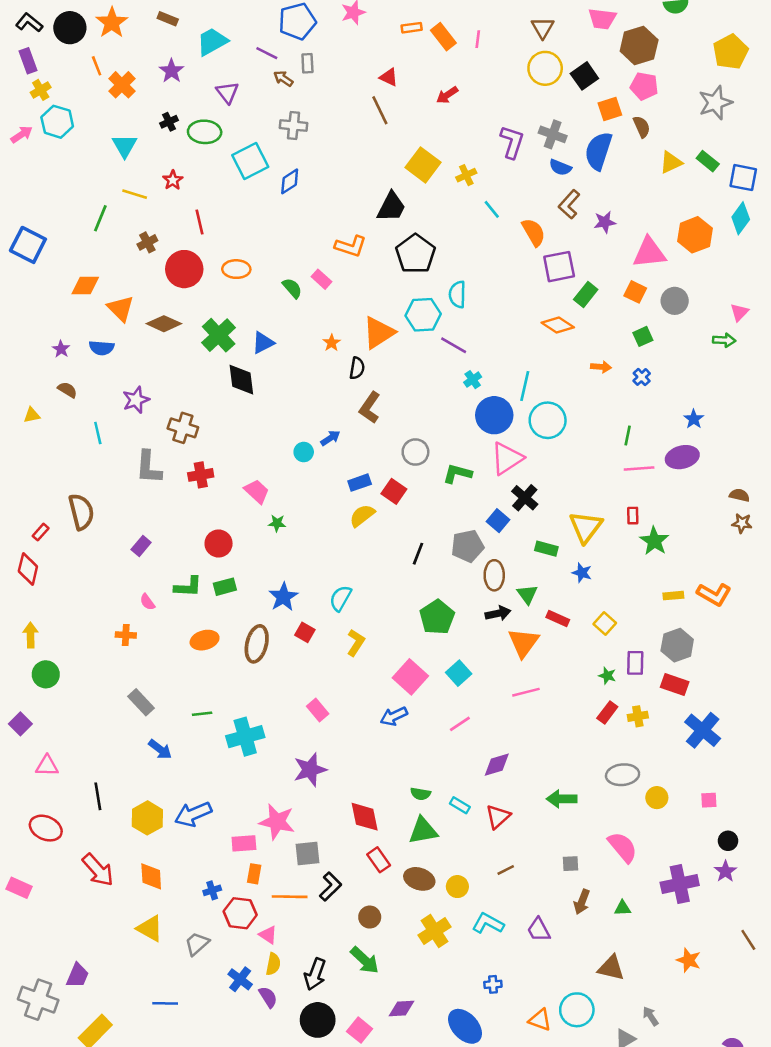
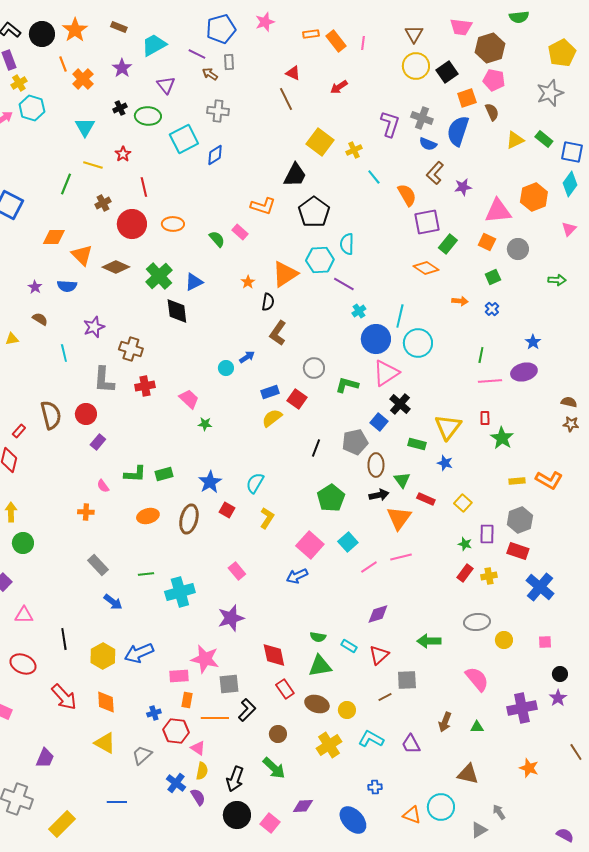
pink triangle: (739, 312) -> (569, 229), moved
red circle: (219, 543) -> (86, 414), moved
pink line: (460, 724) -> (369, 567), moved
gray square: (570, 864) -> (407, 680), moved, size x1.5
purple trapezoid: (78, 975) -> (45, 758), moved

